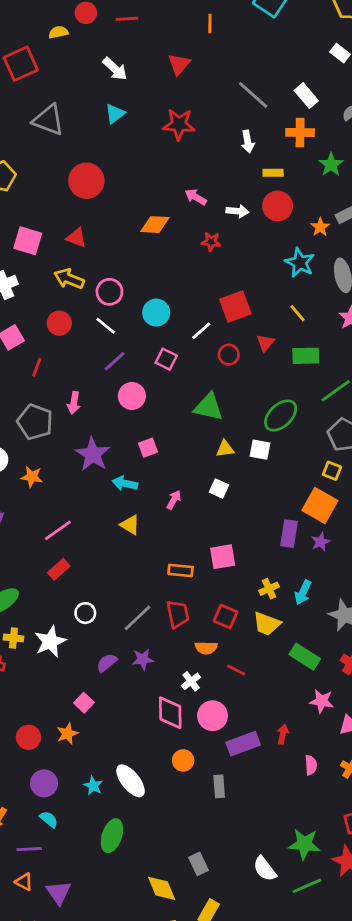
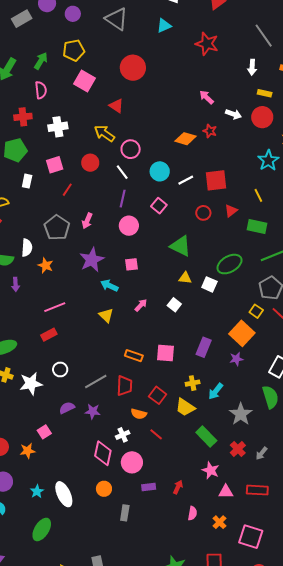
orange diamond: (155, 225) -> (186, 139), moved
pink square: (28, 241) -> (85, 81), moved
white line: (201, 331) -> (186, 180), moved
purple line: (115, 361) -> (123, 199), turned -48
purple rectangle: (289, 534) -> (204, 347), moved
purple rectangle: (243, 744) -> (149, 487), size x0.6

